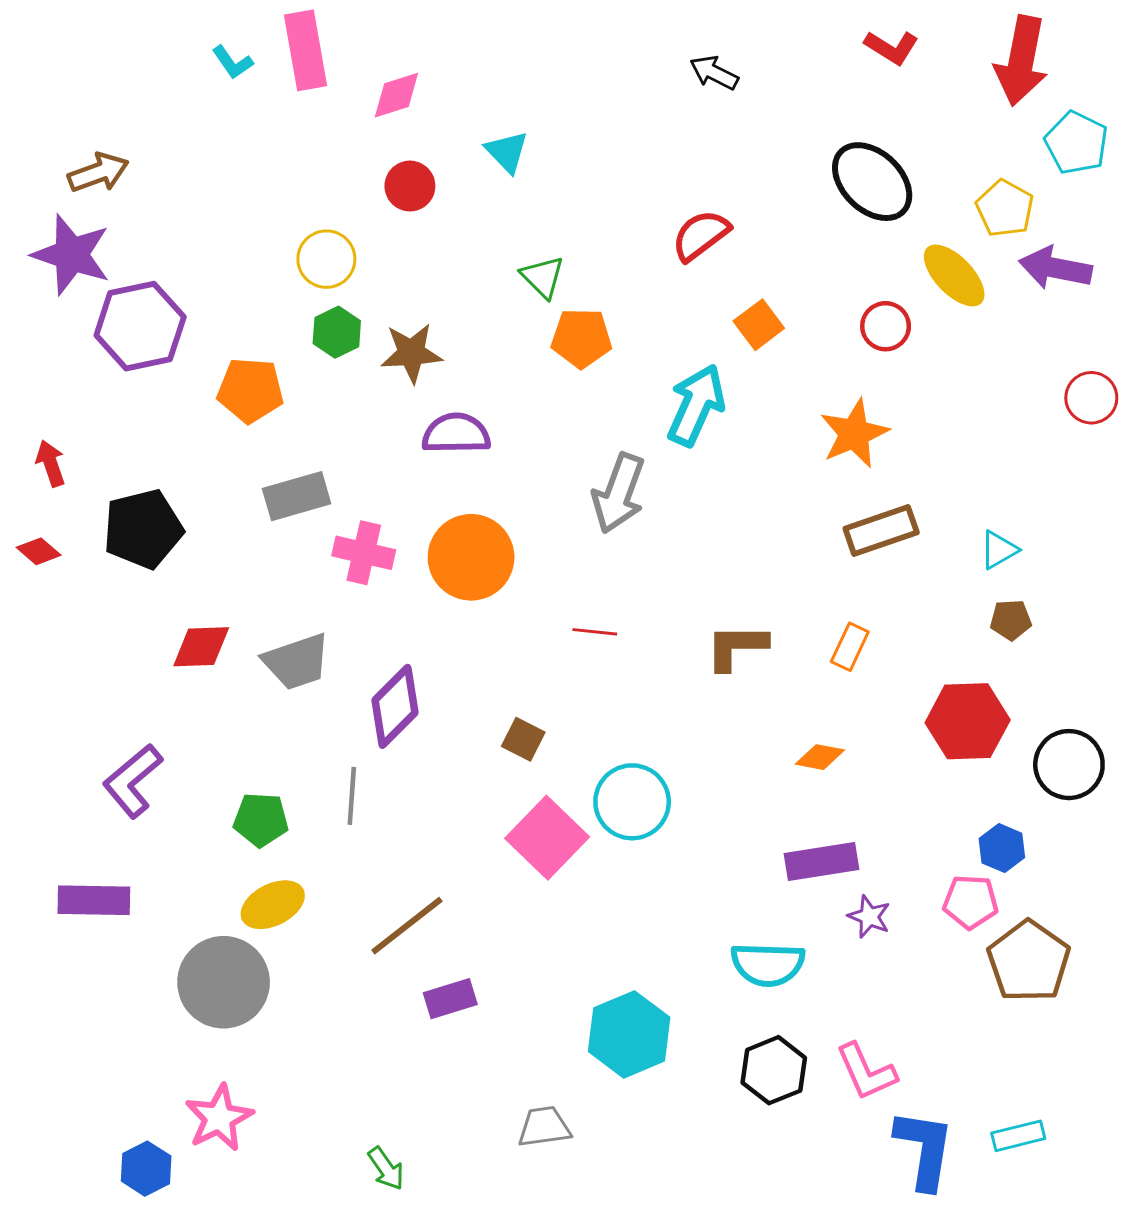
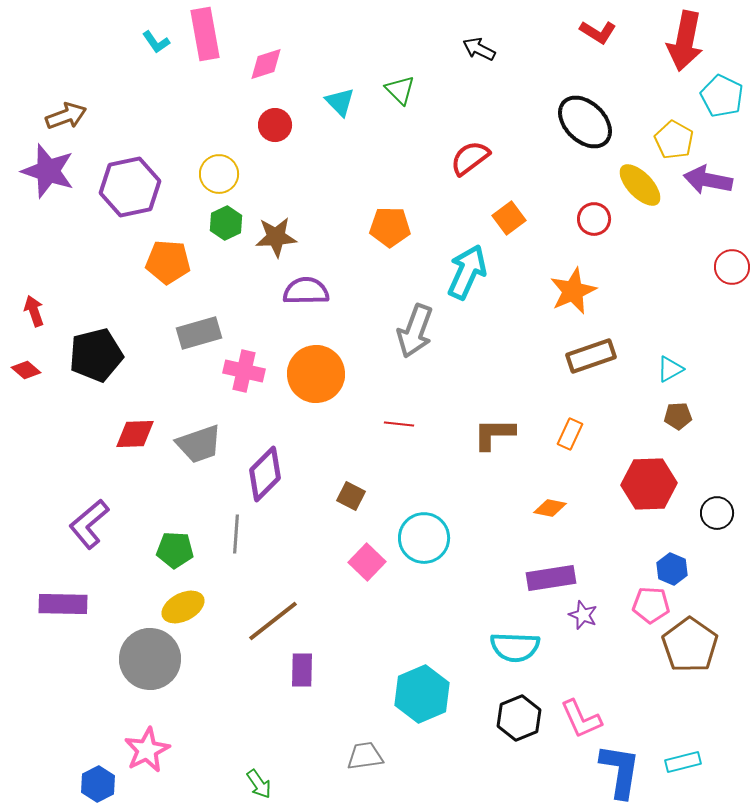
green triangle: (543, 277) -> (400, 90), moved
purple hexagon: (140, 326) -> (130, 187), moved
black circle: (1069, 765) -> (717, 513), size x0.7
pink square: (547, 838) -> (367, 562), size x0.7
purple rectangle: (450, 999) -> (302, 670), turned -72

